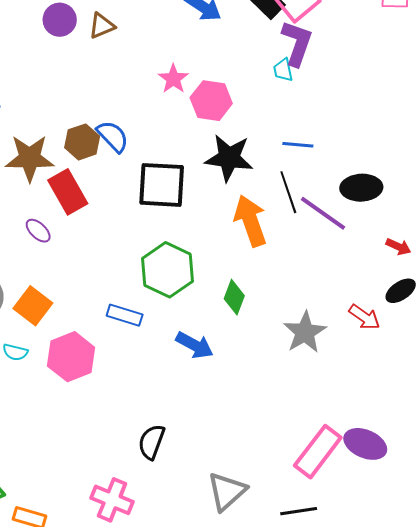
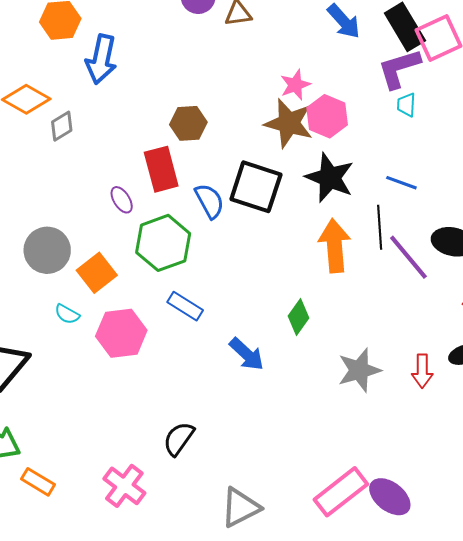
purple L-shape: (297, 43) -> (399, 69), moved, turned -141
blue semicircle: (113, 136) -> (209, 201), moved
brown star: (30, 158) -> (289, 123), moved
green hexagon: (168, 270) -> (163, 243), moved
red arrow: (364, 317) -> (422, 371), turned 40

